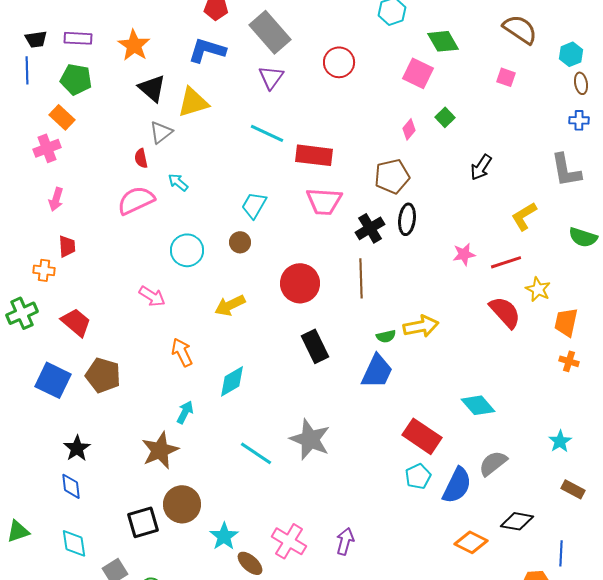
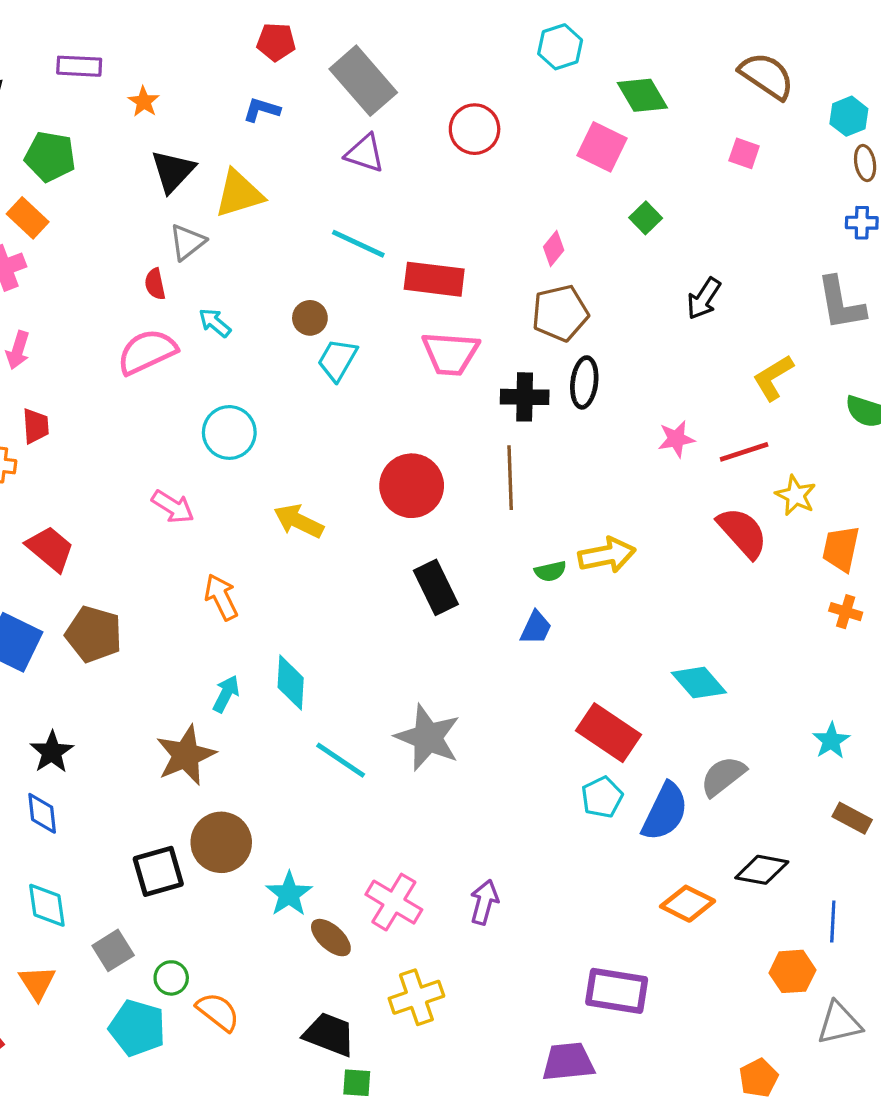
purple rectangle: (78, 38) -> (79, 66), moved
orange star: (134, 45) -> (144, 102), size x0.6
blue L-shape: (207, 50) -> (262, 110), size x0.6
purple triangle: (271, 77) -> (365, 153), turned -48
black triangle: (152, 88) -> (173, 171), turned 32
pink diamond: (409, 129) -> (554, 249), moved
black cross: (370, 228) -> (525, 397), turned 32
brown circle: (240, 242) -> (310, 318), moved
yellow arrow: (230, 305) -> (299, 521), turned 52
blue trapezoid: (377, 371) -> (536, 628), size x0.6
cyan diamond: (232, 381) -> (291, 683), moved, turned -56

